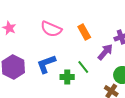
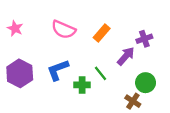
orange rectangle: (84, 32) -> (102, 33), turned 70

